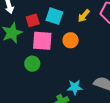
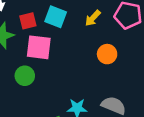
orange circle: (71, 40) -> (107, 54), moved

